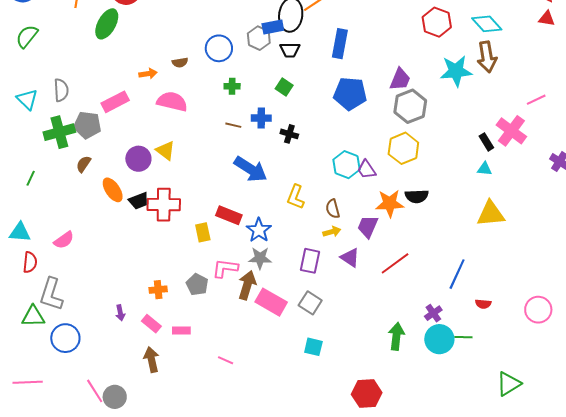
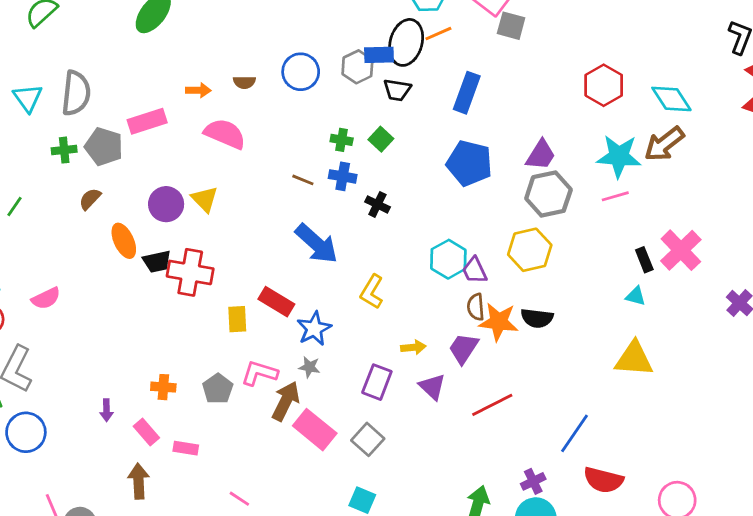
brown arrow: (487, 57) -> (664, 144), turned 52
green cross: (232, 86) -> (342, 140), moved
gray semicircle: (61, 90) -> (76, 93), size x1.4
pink line: (536, 100) -> (615, 196), moved
green cross: (59, 132) -> (64, 150), size x0.6
brown semicircle: (333, 209) -> (476, 307), moved
gray star: (260, 258) -> (309, 367), size x0.7
red semicircle: (483, 304) -> (603, 480), size x1.8

